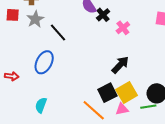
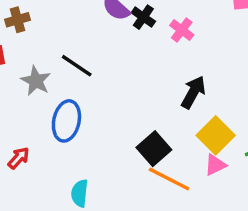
gray star: (35, 19) -> (36, 81), moved
red arrow: (12, 76) -> (19, 158), turned -40
black square: (107, 93) -> (154, 149), moved

